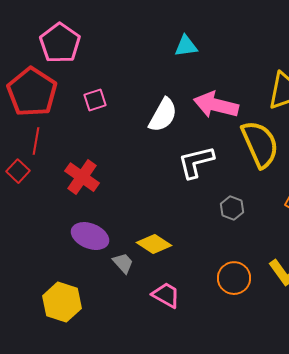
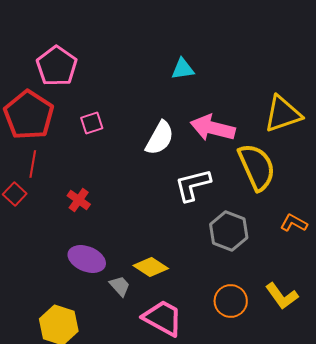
red cross: (82, 177) -> (79, 200), size x0.7
gray hexagon: (232, 208) -> (229, 231), size x1.6
pink trapezoid: (166, 295) -> (163, 318), size x1.4

